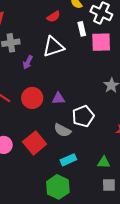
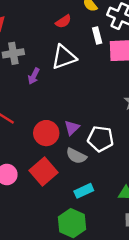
red circle: (32, 98) -> (46, 133), moved
purple triangle: (58, 98) -> (72, 128), moved, turned -40
white pentagon: (83, 116) -> (101, 139), turned 30

